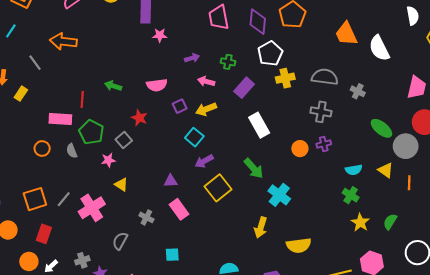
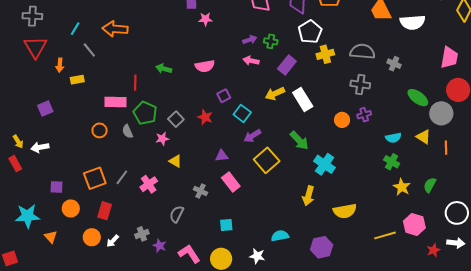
cyan line: (11, 31) -> (75, 29), moved
white semicircle: (379, 48) -> (412, 22), turned -65
purple arrow: (192, 58) -> (250, 40), moved
yellow rectangle: (21, 94) -> (77, 80), turned 48
purple square: (180, 106) -> (224, 96), moved
yellow arrow: (206, 109) -> (275, 94), moved
red star: (139, 118) -> (205, 117), moved
pink cross: (92, 208) -> (149, 184), size x0.7

